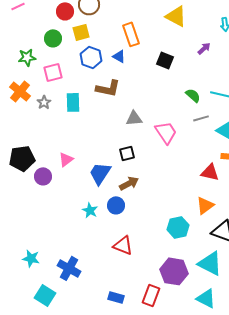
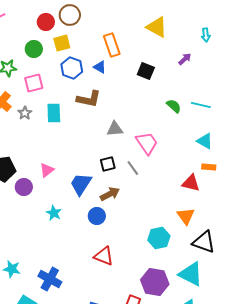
gray line: (201, 118) -> (133, 168), moved, turned 70
orange triangle: (205, 205) -> (186, 216), turned -30
cyan star: (90, 210) -> (54, 213), moved

